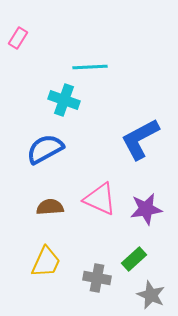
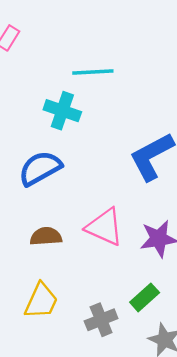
gray cross: (97, 278) -> (101, 320), turned -32

